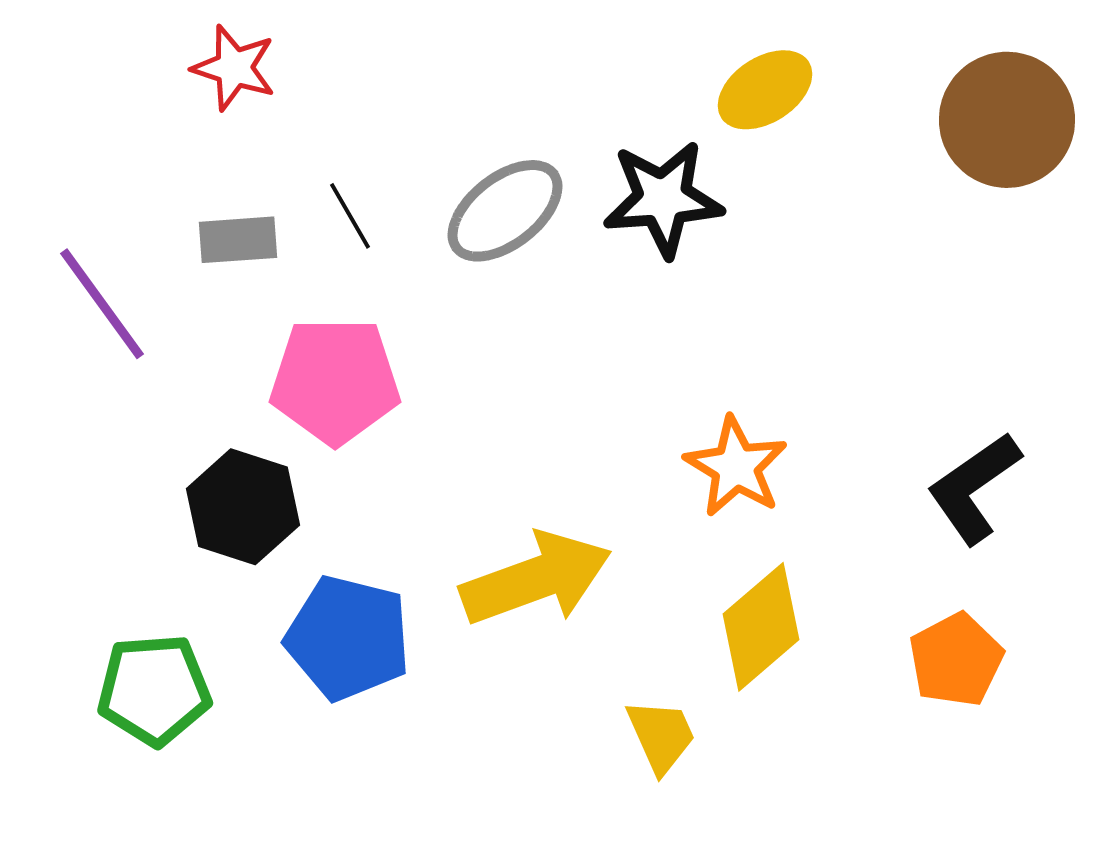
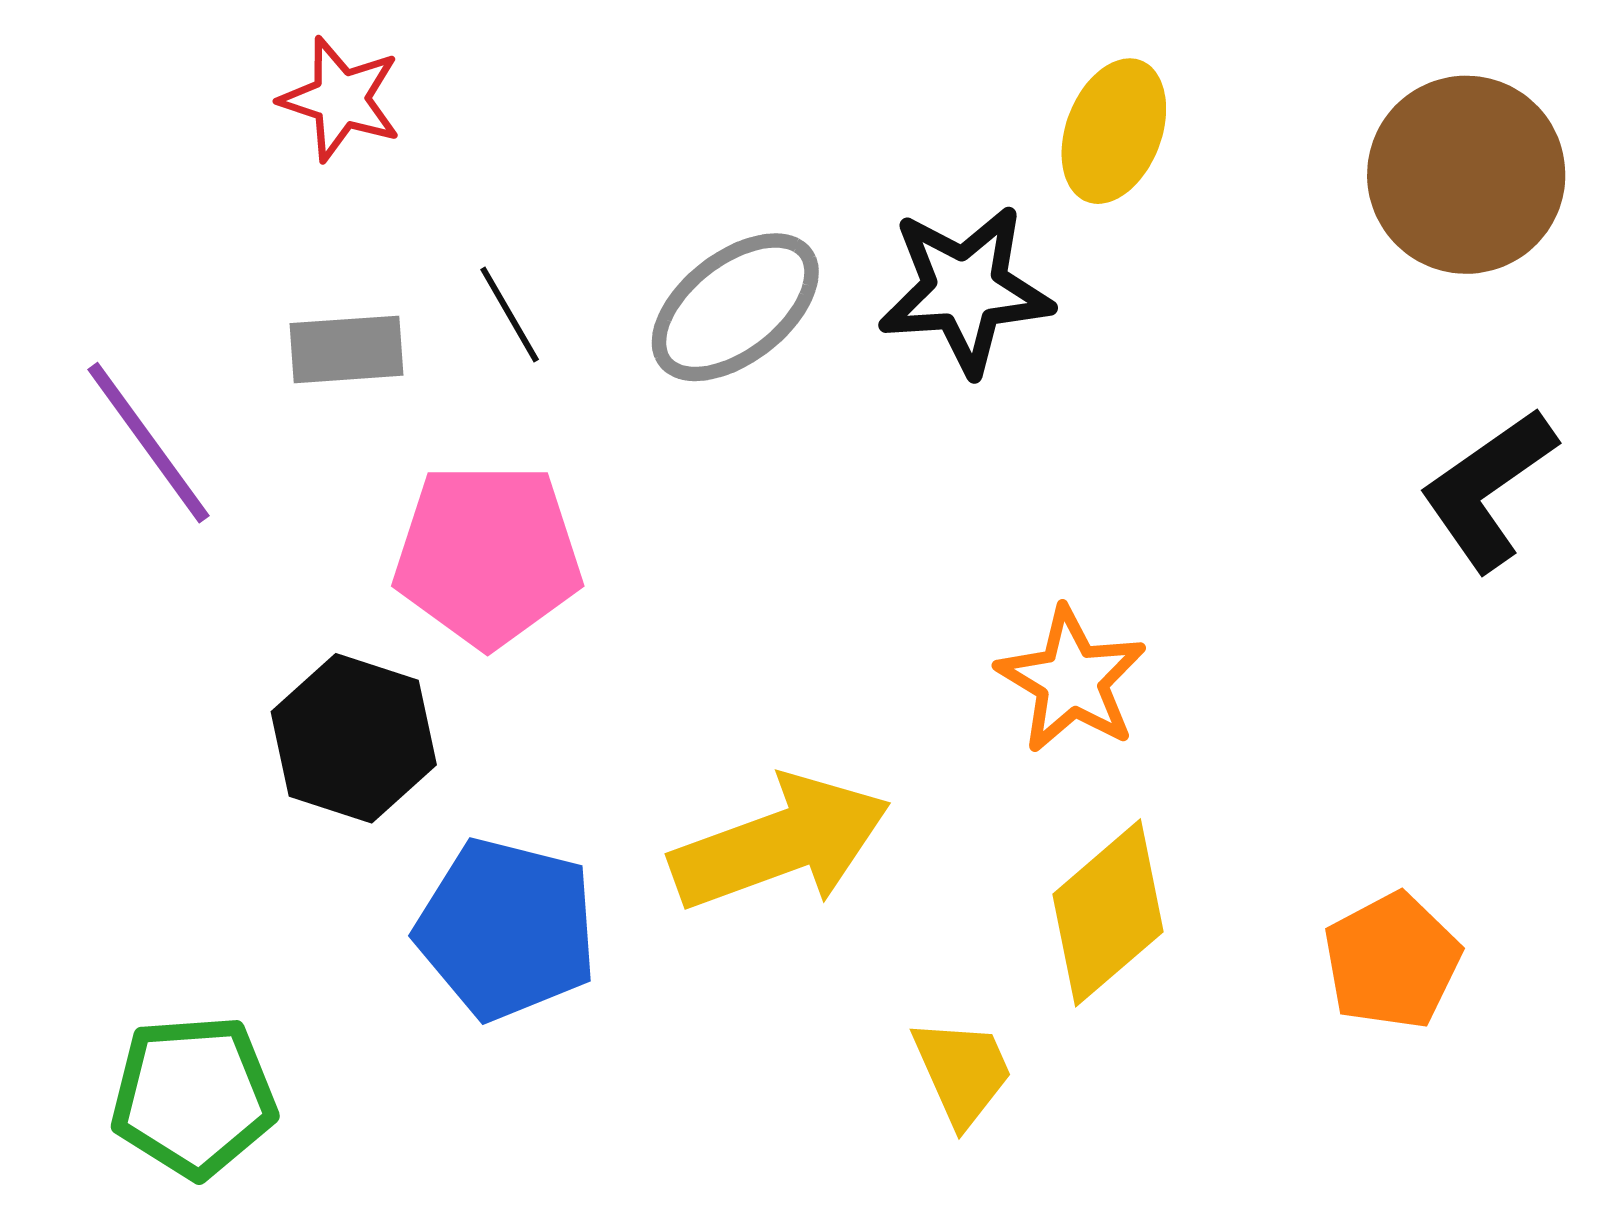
yellow ellipse: (765, 90) -> (1114, 131), turned -36
black L-shape: (974, 488) -> (1488, 489), moved
green pentagon: (154, 690) -> (194, 1096), moved

